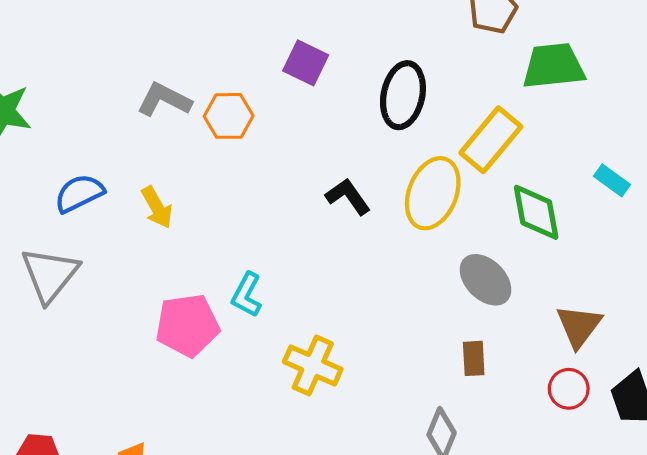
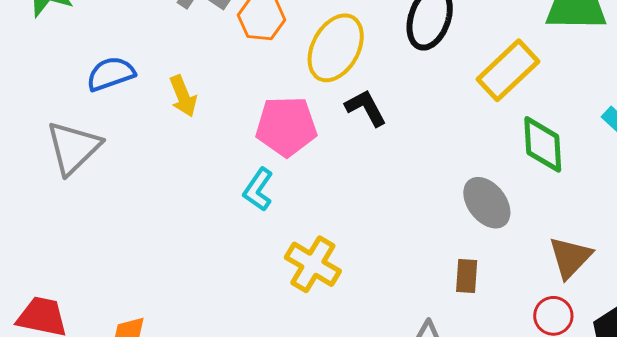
yellow ellipse: (433, 193) -> (336, 48), moved
pink pentagon: (187, 325) -> (286, 126), moved

